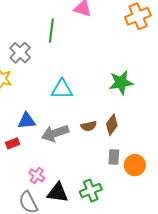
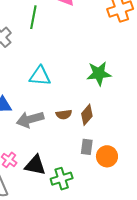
black triangle: (58, 193) -> (35, 165), moved

